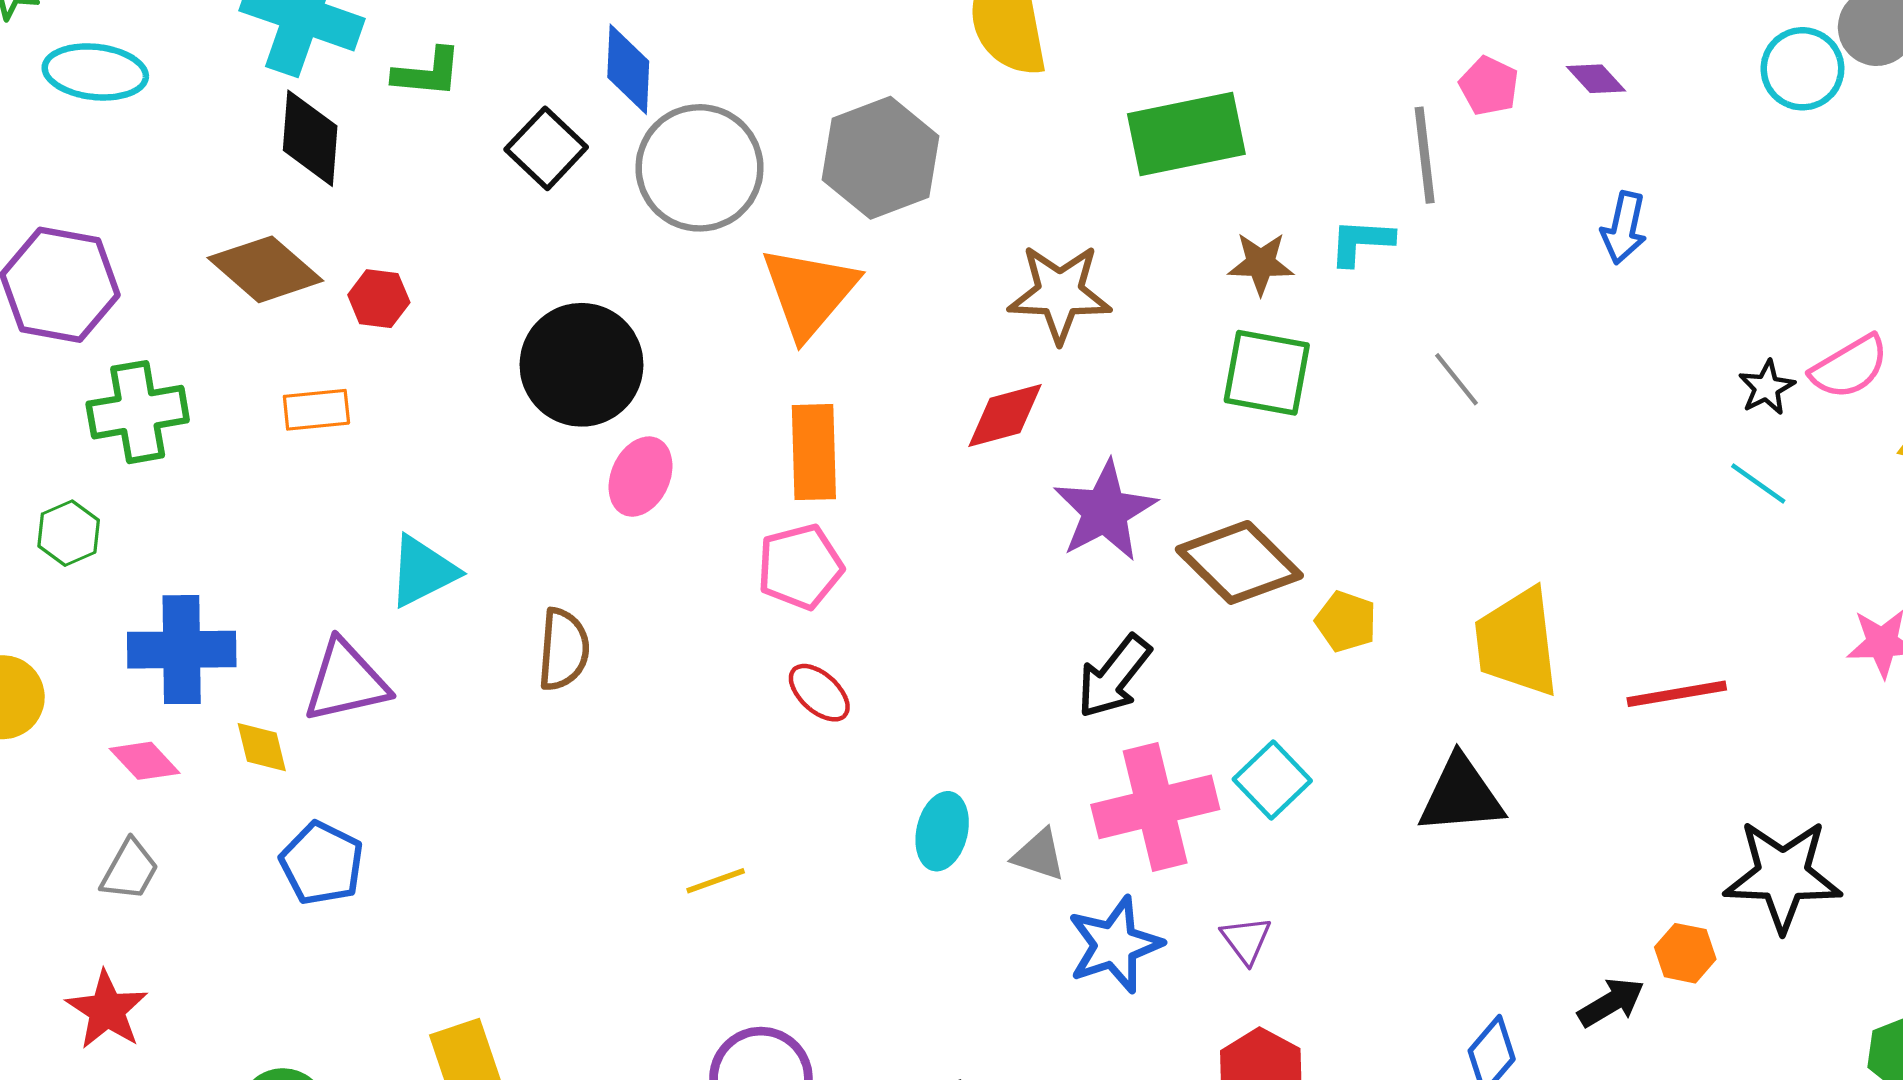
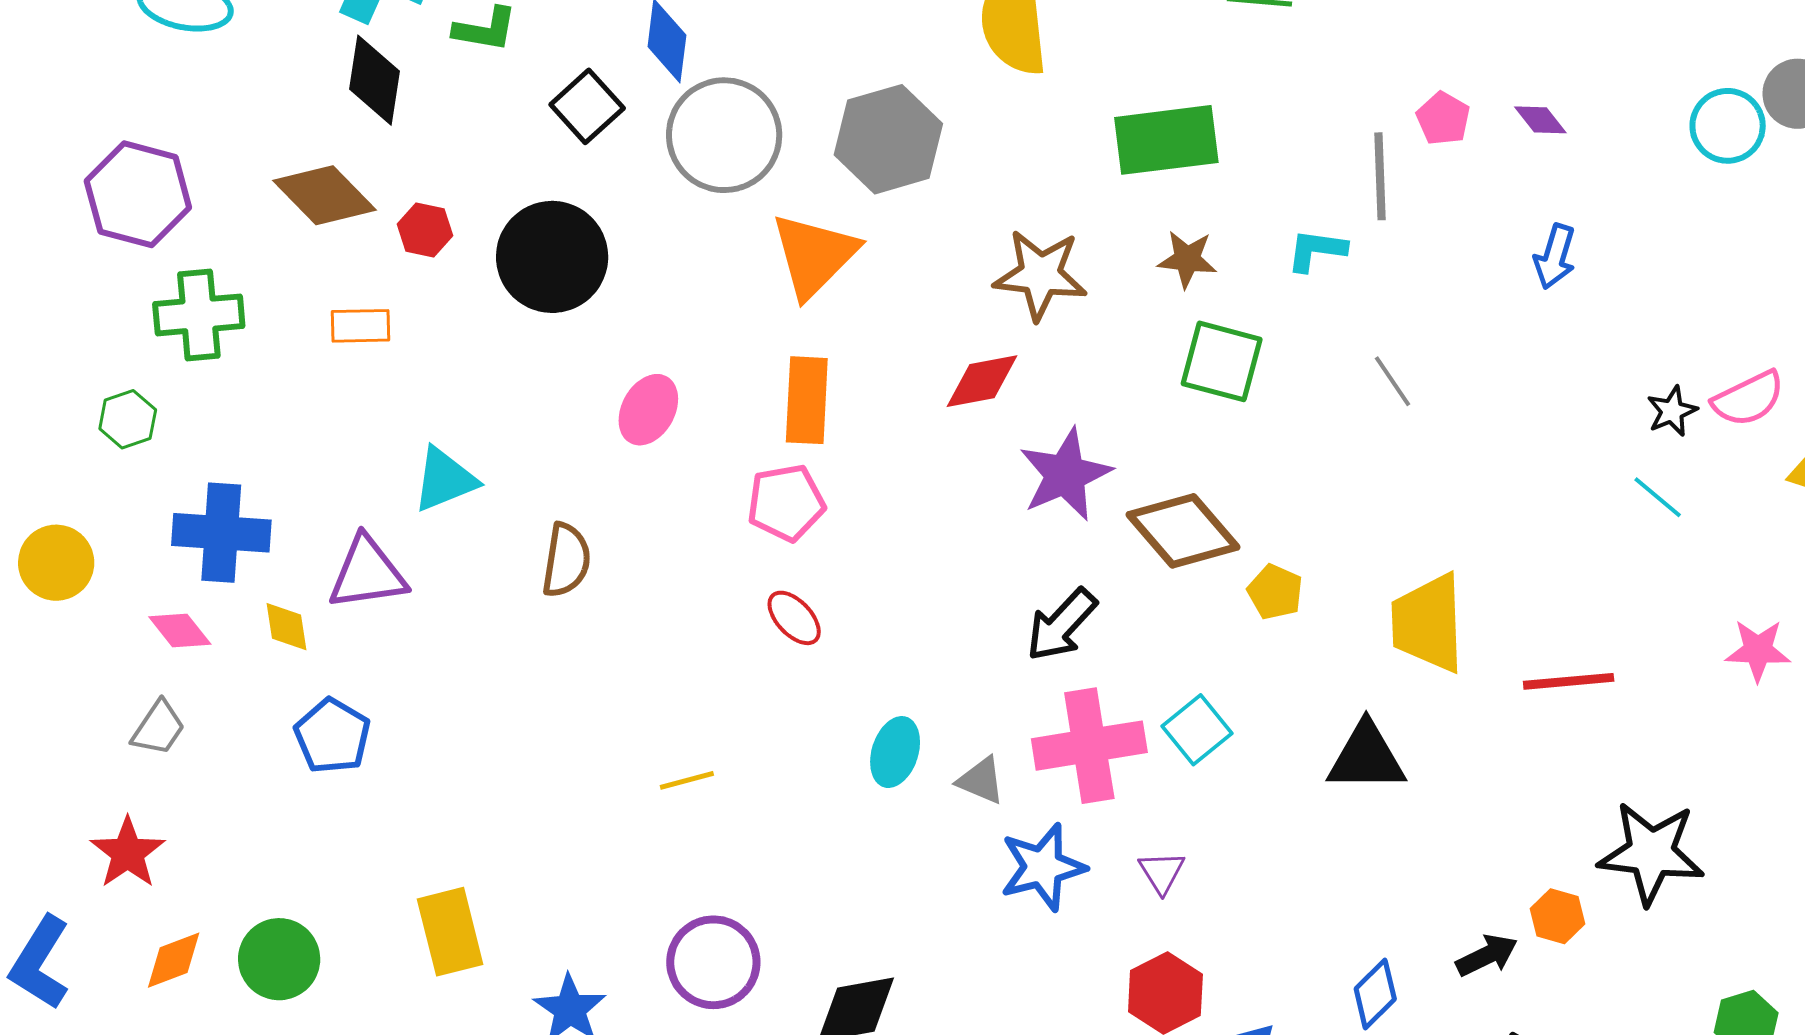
brown star: (1261, 263) -> (1187, 259), moved
black circle: (582, 365) -> (552, 257), moved

